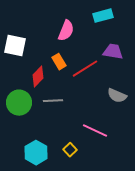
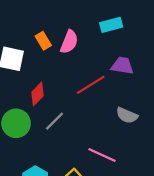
orange rectangle: (59, 62) -> (43, 41), moved
gray line: (53, 101) -> (55, 121), turned -42

